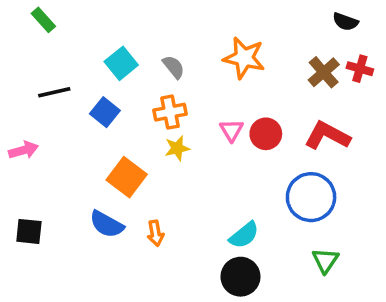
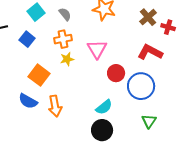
red cross: (360, 69) -> (168, 27), moved
pink triangle: (231, 130) -> (97, 49), size x1.5
red circle: (266, 134) -> (116, 73), moved
orange arrow: (155, 233) -> (55, 106), size x1.5

